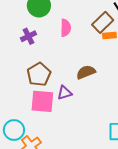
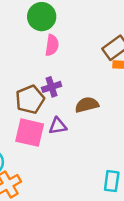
pink semicircle: (66, 28) -> (52, 45), moved
purple cross: (28, 36) -> (52, 87), moved

